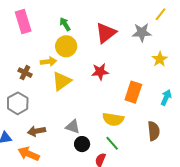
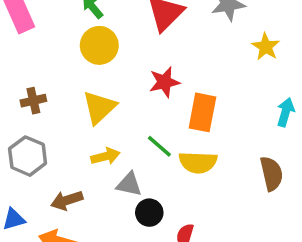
yellow arrow: (48, 62) -> (105, 156), moved
brown cross: (25, 73) -> (33, 101), turned -32
orange rectangle: (133, 92) -> (202, 112), moved
green line: (112, 143) -> (159, 146), moved

